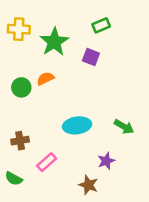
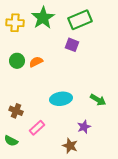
green rectangle: (101, 25) -> (80, 20), size x1.6
green star: (54, 42) -> (43, 18), moved
green circle: (21, 87) -> (17, 61), moved
brown cross: (20, 141) -> (16, 111), turned 32

